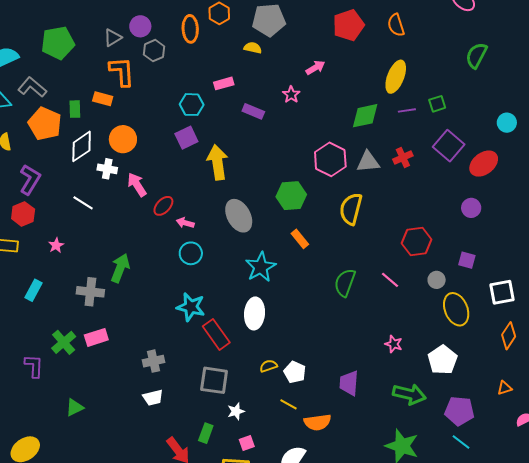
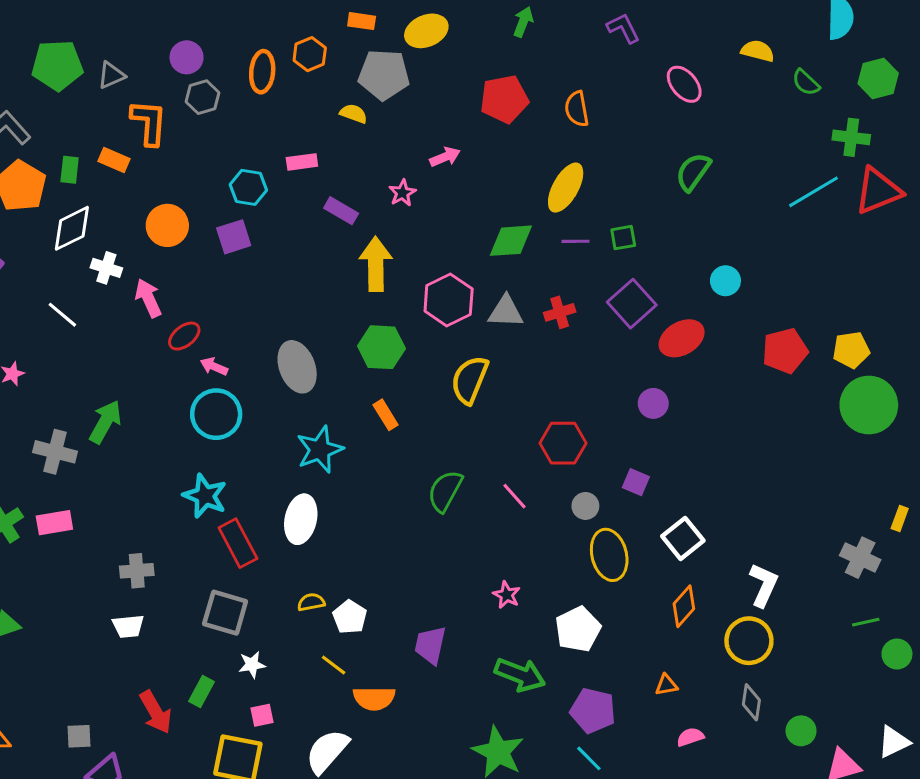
gray triangle: (113, 38) -> (111, 75), moved
orange circle: (123, 139) -> (167, 225), moved
yellow arrow: (217, 162) -> (376, 264), moved
cyan circle: (191, 253) -> (216, 414), size x1.4
white square: (502, 292) -> (683, 538), turned -36

